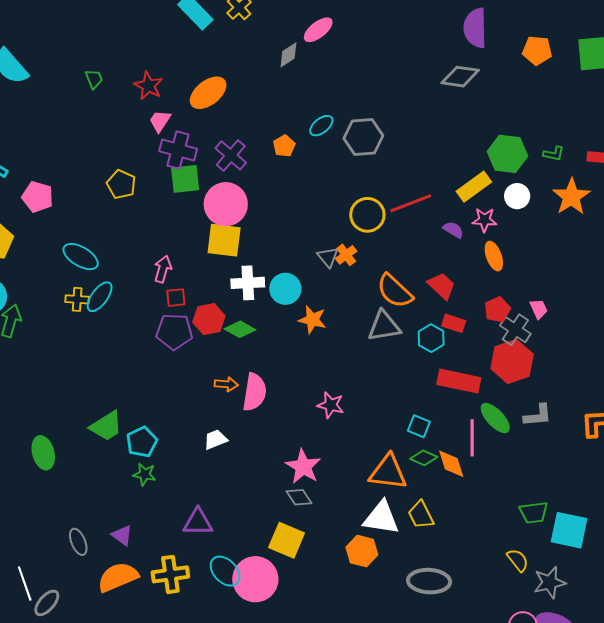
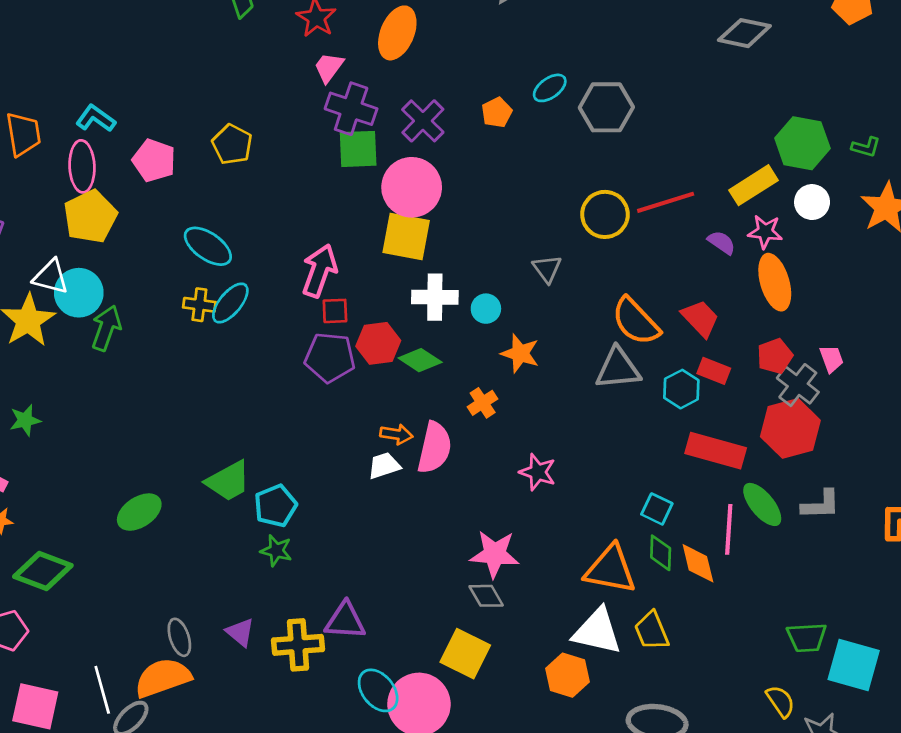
orange ellipse: (208, 93) -> (397, 33), turned -33
yellow pentagon: (121, 184) -> (232, 144), moved
orange cross: (346, 255) -> (483, 403), moved
orange ellipse: (494, 256) -> (775, 282), size x1.4
pink arrow: (163, 269) -> (319, 271), size x1.4
cyan circle: (285, 289) -> (486, 309), size x0.7
white trapezoid: (216, 439) -> (384, 466), moved
green ellipse: (43, 453) -> (139, 512), turned 68
green diamond: (424, 458) -> (661, 553), turned 64
pink star: (303, 467) -> (495, 554), turned -30
yellow cross: (170, 574) -> (298, 645), moved
orange semicircle: (118, 577) -> (163, 678), moved

